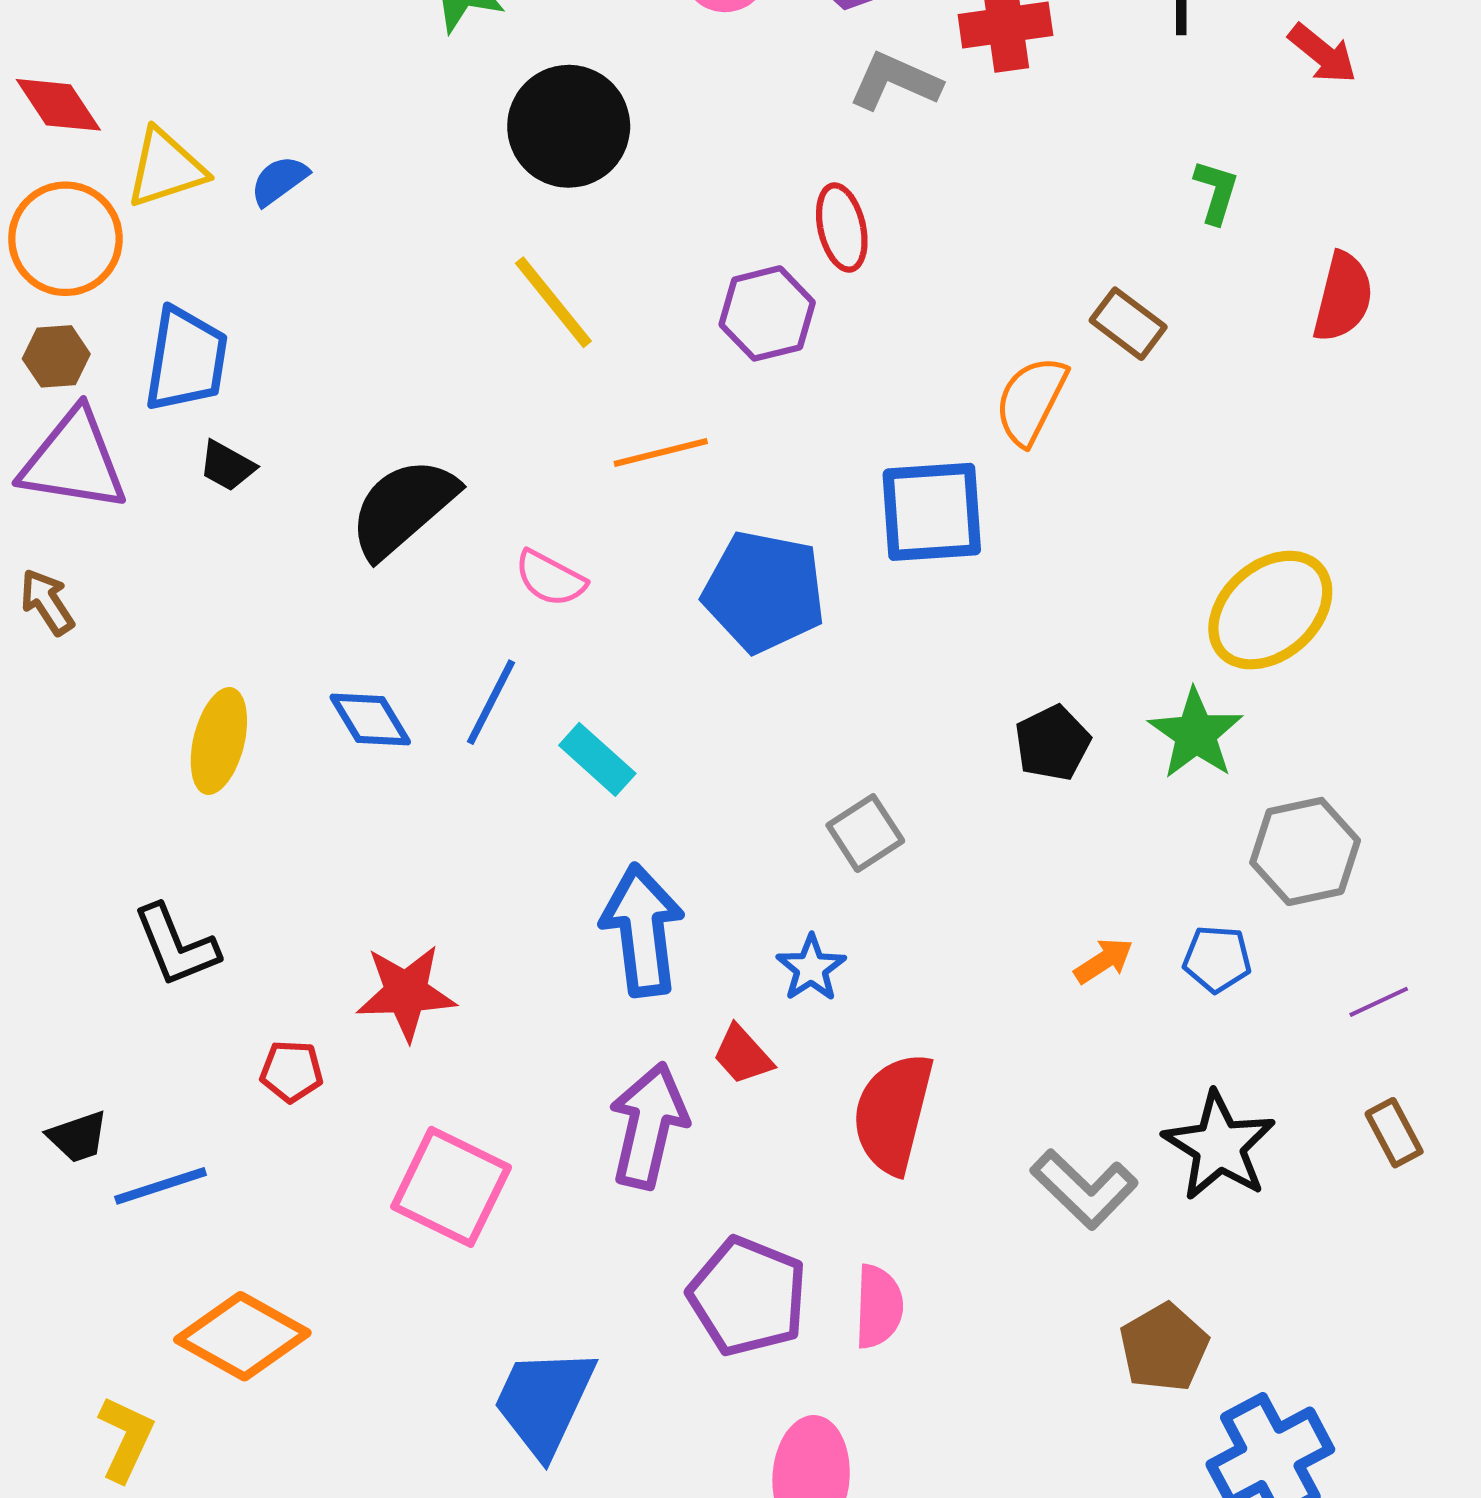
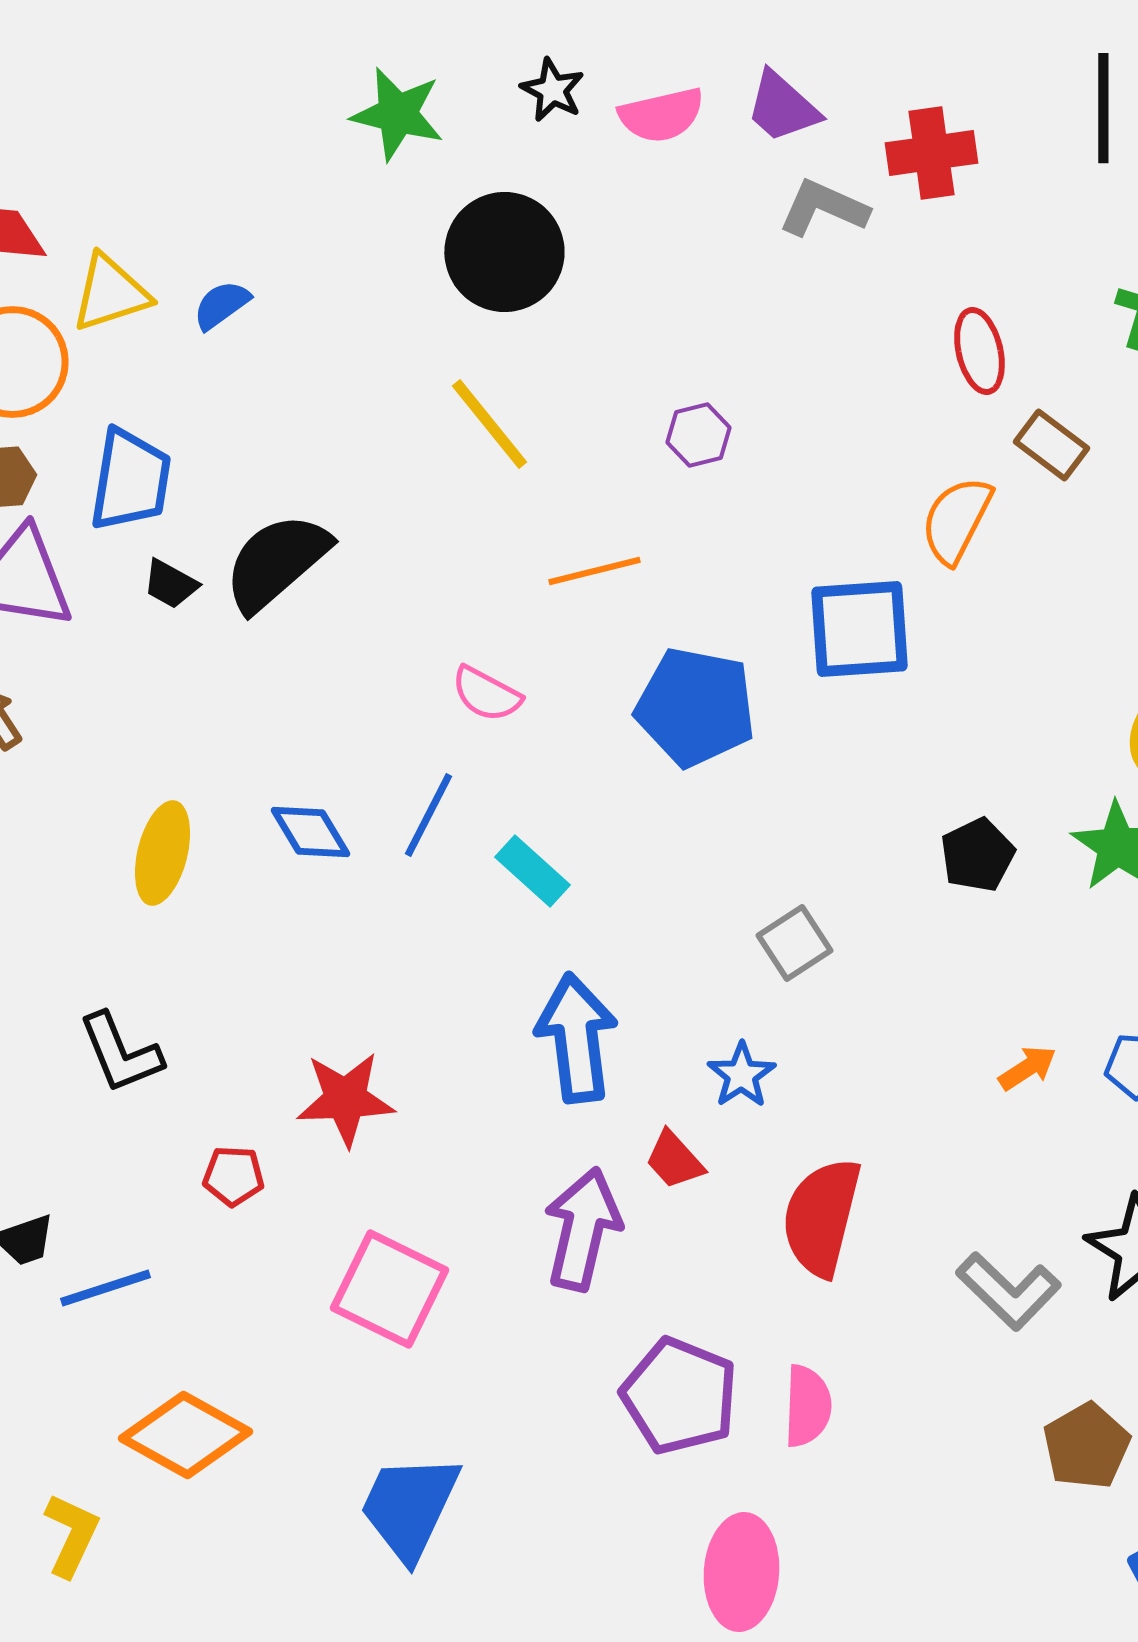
red ellipse: (842, 228) -> (979, 351), moved
purple hexagon: (767, 313) -> (698, 435), size x0.7
black semicircle: (403, 508) -> (276, 562), moved
blue trapezoid: (544, 1402) -> (409, 1507), moved

